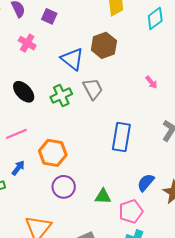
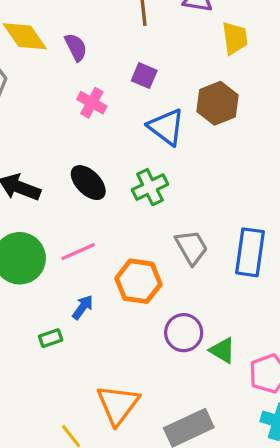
purple square: (49, 16) -> (144, 76), moved
gray trapezoid: (93, 89) -> (191, 247), moved
purple circle: (64, 187) -> (184, 333), moved
green triangle: (103, 196) -> (222, 350), turned 30

